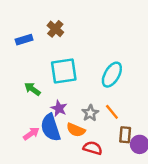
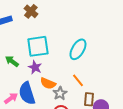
purple star: (59, 108) -> (35, 67), moved
gray star: (90, 113) -> (60, 93), moved
orange semicircle: (76, 130) -> (48, 83), moved

